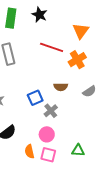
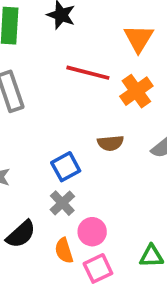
gray cross: (51, 111) -> (62, 203), moved
orange semicircle: (30, 151) -> (64, 251), moved
pink square: (48, 155) -> (98, 268), turned -35

